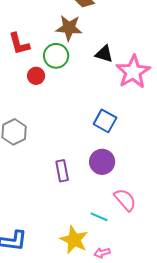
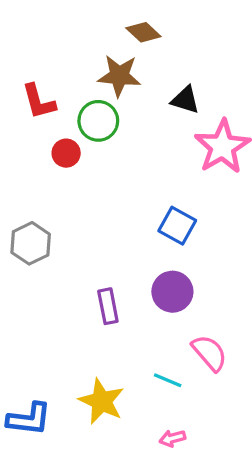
black triangle: (104, 54) -> (185, 100), moved
yellow star: (74, 240) -> (102, 401), moved

